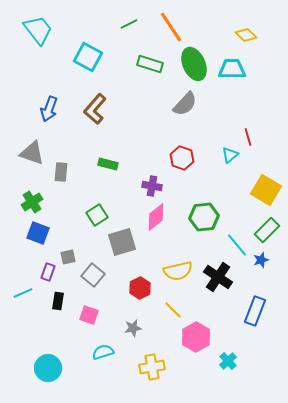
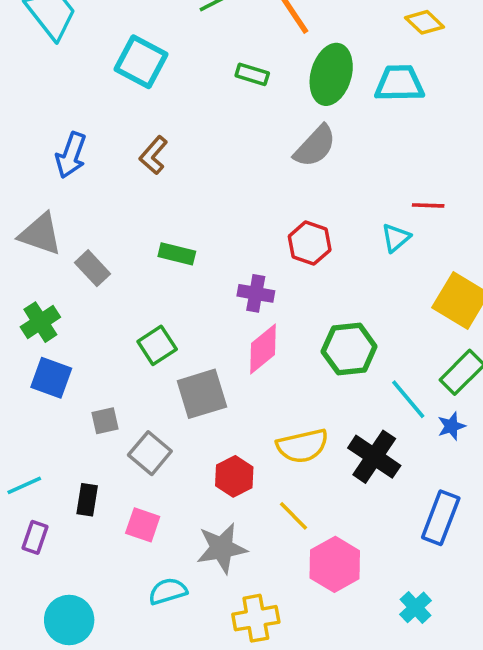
green rectangle: (150, 64) -> (252, 74), size x0.7
green ellipse: (194, 64) -> (331, 74), turned 40
brown L-shape: (95, 109) -> (153, 155), size x0.7
red line: (248, 137) -> (428, 205), turned -72
gray rectangle: (61, 172) -> (92, 268), turned -48
purple rectangle: (48, 272) -> (35, 537), moved
gray star: (133, 328) -> (222, 548), size x1.6
cyan cross: (228, 361) -> (416, 607), moved

